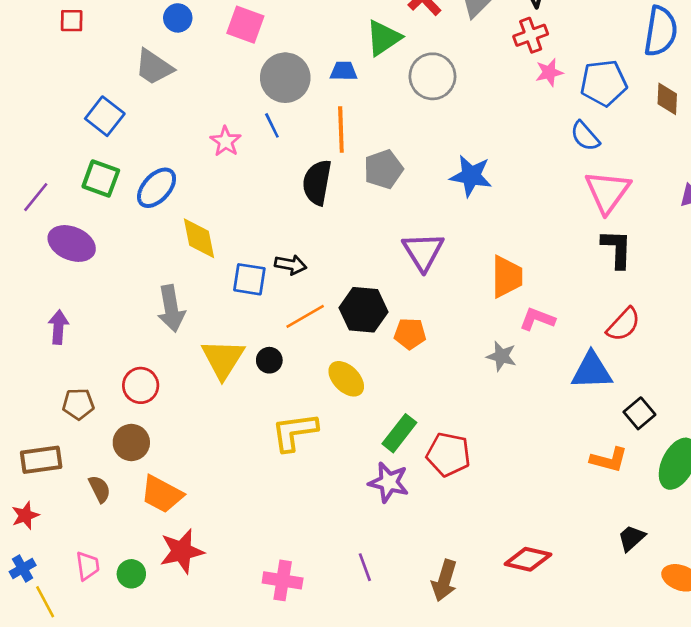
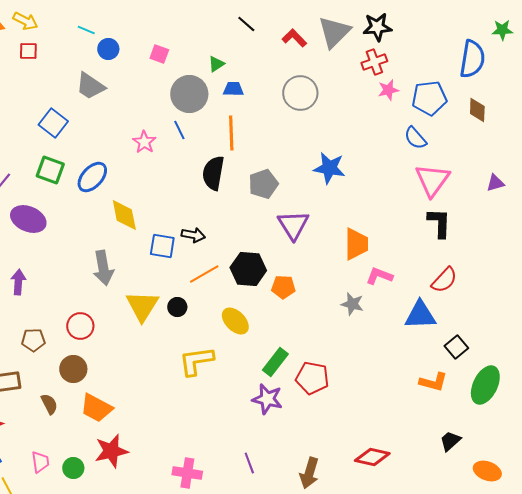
pink square: (245, 25) -> (159, 54), size x0.7
green triangle: (383, 38) -> (216, 64), moved, size x0.6
gray pentagon: (383, 169) -> (263, 184), moved

